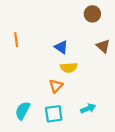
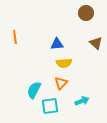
blue triangle: (61, 47) -> (57, 44), turned -40
orange triangle: (56, 86) -> (61, 83), moved
cyan semicircle: (23, 111) -> (34, 90), moved

